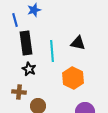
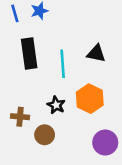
blue line: (15, 20) -> (15, 13), moved
black star: (29, 69) -> (56, 105), moved

